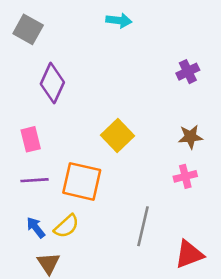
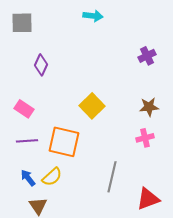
gray square: (28, 29) -> (22, 23), turned -30
purple diamond: (52, 83) -> (41, 65), size x0.7
pink rectangle: (31, 139) -> (24, 109), turned -42

